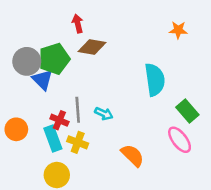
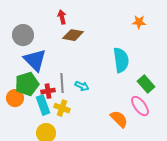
green pentagon: (54, 59) -> (27, 84), moved
gray circle: (27, 61) -> (23, 35), moved
blue triangle: (42, 80) -> (35, 60), size x1.4
red cross: (59, 120) -> (48, 91), turned -32
orange semicircle: (133, 155) -> (119, 119), moved

